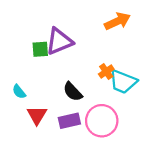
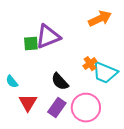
purple rectangle: (69, 121) -> (57, 108), turned -42

